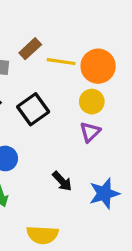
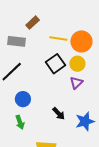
brown rectangle: (30, 49) -> (33, 23), moved
black square: (33, 109) -> (55, 64), moved

